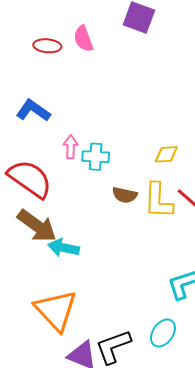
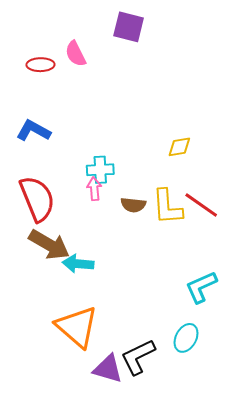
pink arrow: (71, 147) -> (94, 189), moved
yellow diamond: (166, 154) -> (179, 147), moved
red semicircle: (30, 179) -> (37, 199), turned 39

